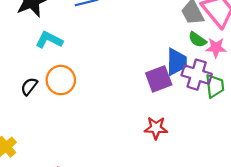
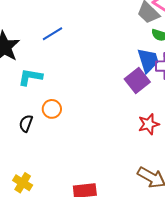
orange circle: (61, 80) -> (52, 109), size x0.7

